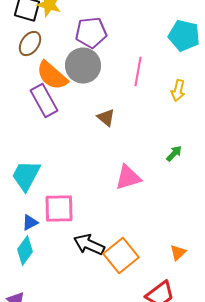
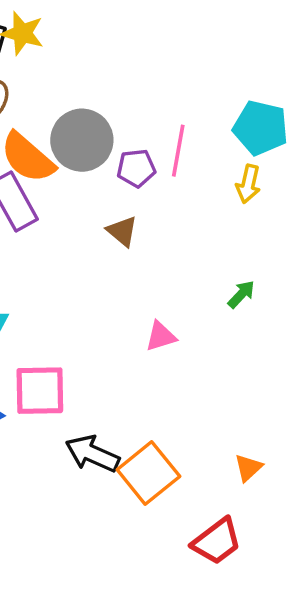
purple pentagon: (91, 33) -> (136, 168), moved, size x0.7
cyan pentagon: (184, 36) -> (261, 128), moved
pink triangle: (128, 178) -> (161, 336), size x0.7

